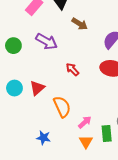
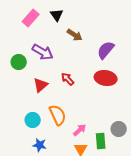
green circle: (13, 46) -> (19, 62), moved
cyan circle: (14, 88) -> (33, 120), moved
red triangle: (37, 88) -> (41, 85), moved

